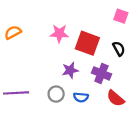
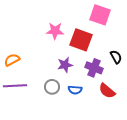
pink square: (121, 16) -> (100, 15), moved, size x1.5
orange semicircle: (13, 32) -> (12, 60), moved
black semicircle: (119, 49) -> (116, 57), moved

